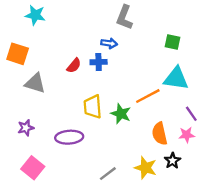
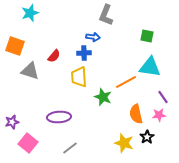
cyan star: (35, 15) -> (30, 13), turned -30
red semicircle: (74, 66) -> (54, 56), moved
yellow trapezoid: (93, 107) -> (79, 77), moved
purple star: (26, 128) -> (12, 122), moved
gray line: (108, 174) -> (70, 148), moved

